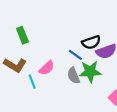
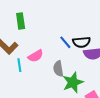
blue line: (75, 55) -> (65, 42), moved
green star: (90, 72) -> (73, 82), moved, turned -30

